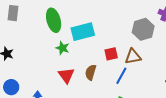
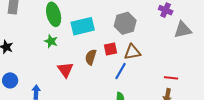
gray hexagon: (143, 29) -> (125, 23), moved
green star: (62, 48) -> (51, 41), moved
brown semicircle: (91, 72) -> (91, 57), moved

